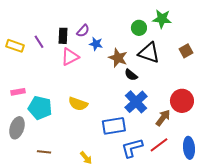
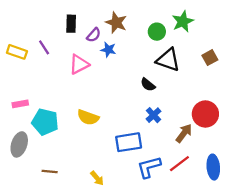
green star: (162, 19) -> (183, 21), turned -30
black rectangle: (63, 36) -> (71, 24), moved
brown star: (118, 58) -> (116, 23), moved
blue cross: (136, 102) -> (153, 115), size x0.6

